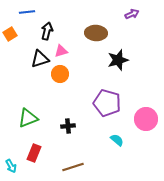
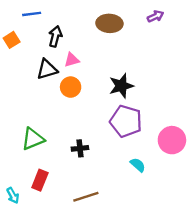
brown ellipse: (96, 33) -> (109, 23), moved
black star: (118, 60) -> (121, 86), moved

